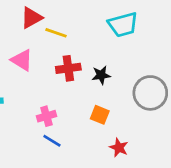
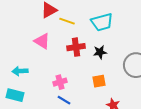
cyan trapezoid: (123, 25) -> (102, 22), moved
orange square: (100, 115) -> (99, 81), turned -32

